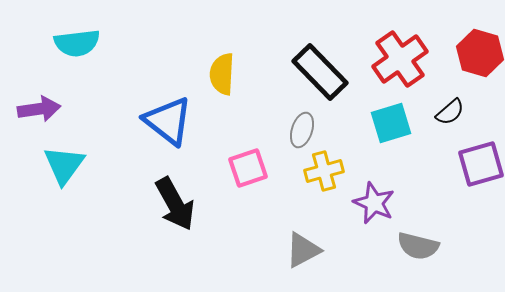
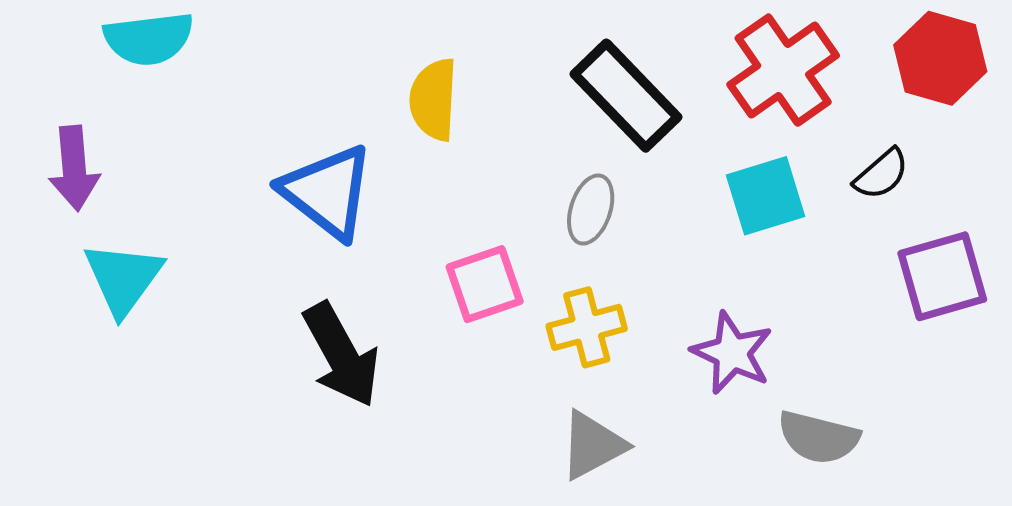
purple arrow: (39, 109) -> (74, 168), turned 93
yellow cross: (324, 171) -> (587, 327), moved

